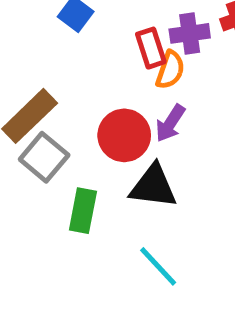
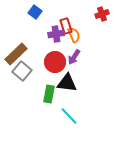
purple cross: (190, 33) -> (56, 34), moved
orange semicircle: (170, 70) -> (74, 35), turned -42
green rectangle: (83, 211) -> (49, 94), moved

